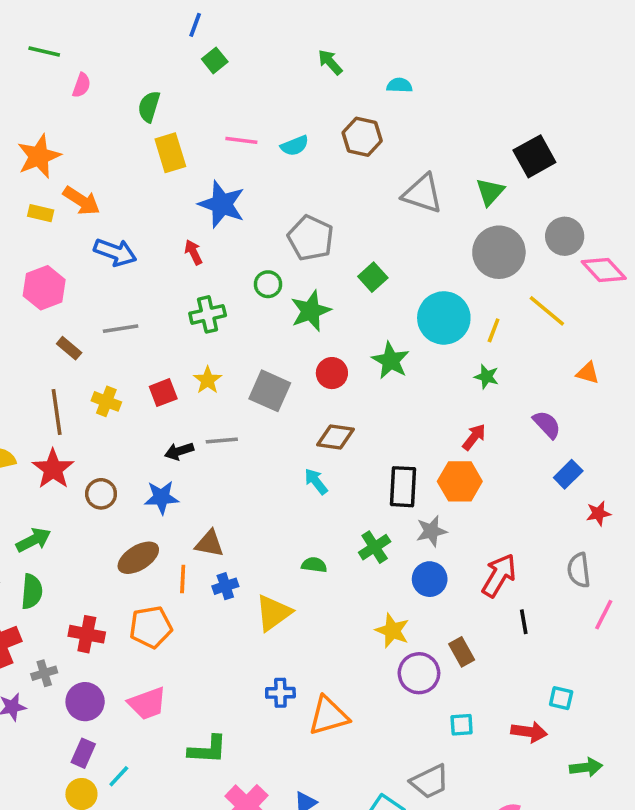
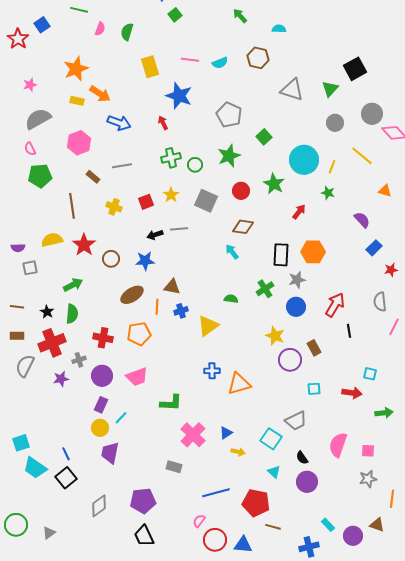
green semicircle: (149, 107) -> (127, 32), moved
gray circle: (499, 252) -> (335, 123), size x0.6
green circle: (268, 284) -> (195, 165), moved
brown line: (57, 412) -> (72, 206), moved
red arrow: (474, 437) -> (299, 212), moved

